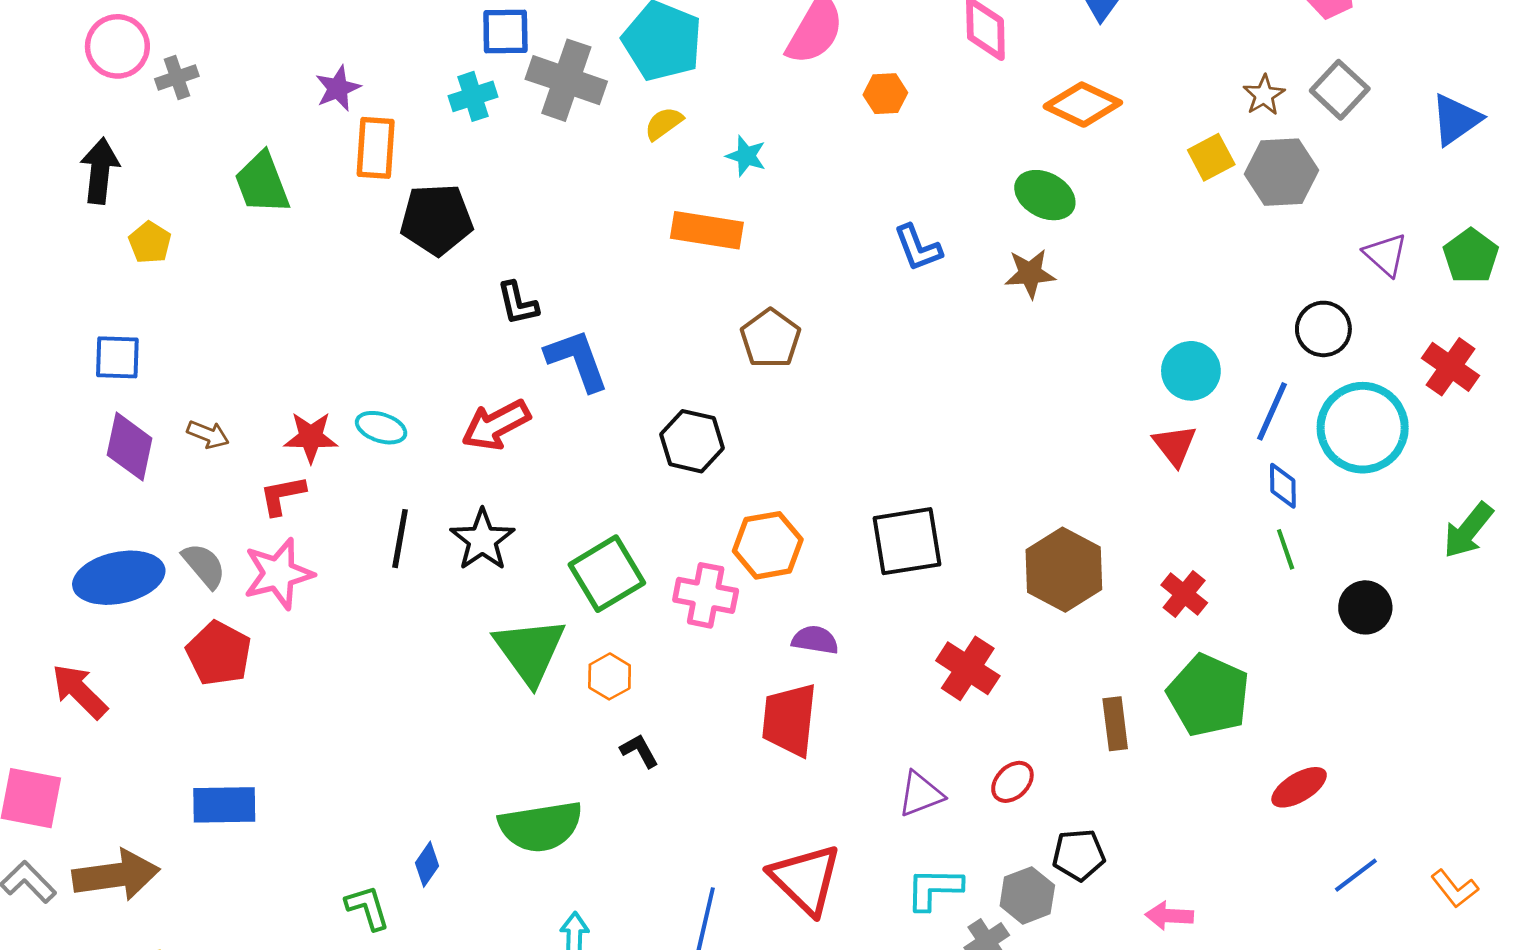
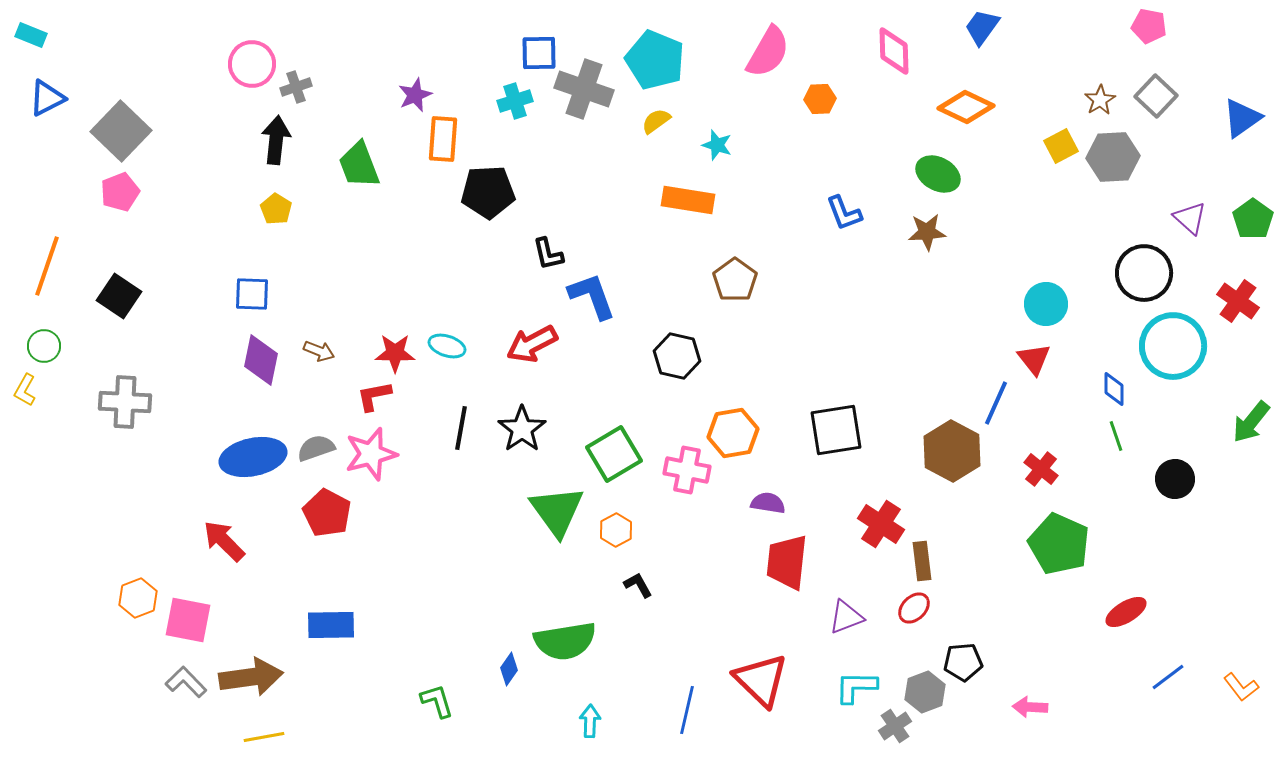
black arrow: (100, 171) -> (276, 140), moved
black circle: (1323, 329) -> (1144, 273), size x1.4
blue line: (1272, 411) -> (996, 403), moved
gray semicircle: (204, 566) -> (316, 448), turned -69
red trapezoid: (789, 720) -> (787, 562), moved
brown rectangle: (1115, 724) -> (922, 561), moved
blue diamond: (427, 864) -> (509, 669), moved

